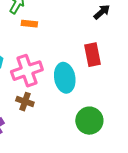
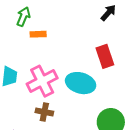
cyan ellipse: (65, 78) -> (81, 83), turned -56

